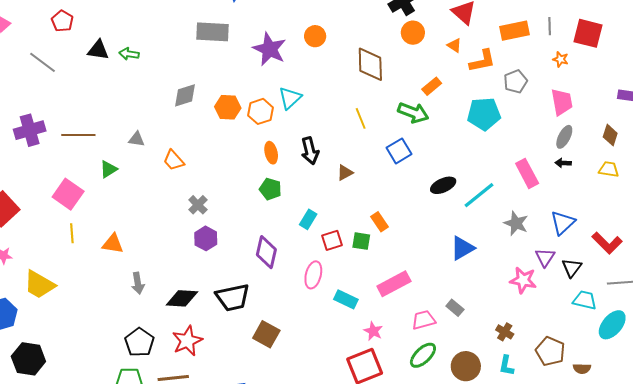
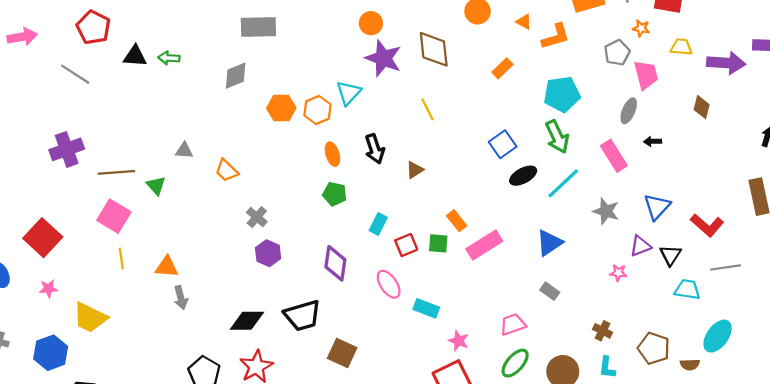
red pentagon: (62, 21) -> (93, 27), size x1.4
purple star: (269, 49) -> (383, 58), moved
gray pentagon: (515, 81) -> (617, 53), moved
gray diamond: (185, 95) -> (236, 76), moved
green arrow: (413, 113) -> (557, 137), moved, turned 48
brown line: (78, 135) -> (116, 172), moved
gray ellipse: (564, 137) -> (629, 111), moved
blue square: (399, 151) -> (503, 144), moved
green triangle: (108, 169) -> (156, 186), turned -36
yellow trapezoid: (609, 169) -> (681, 47), moved
purple triangle: (545, 257) -> (640, 246), turned 40
pink ellipse: (313, 275) -> (389, 284), turned -44
pink star: (523, 280) -> (618, 273), size x0.6
gray arrow: (138, 283) -> (181, 298), moved
pink rectangle: (394, 284) -> (484, 245), moved
gray rectangle: (455, 308) -> (550, 291), moved
cyan ellipse: (612, 325) -> (718, 336), moved

